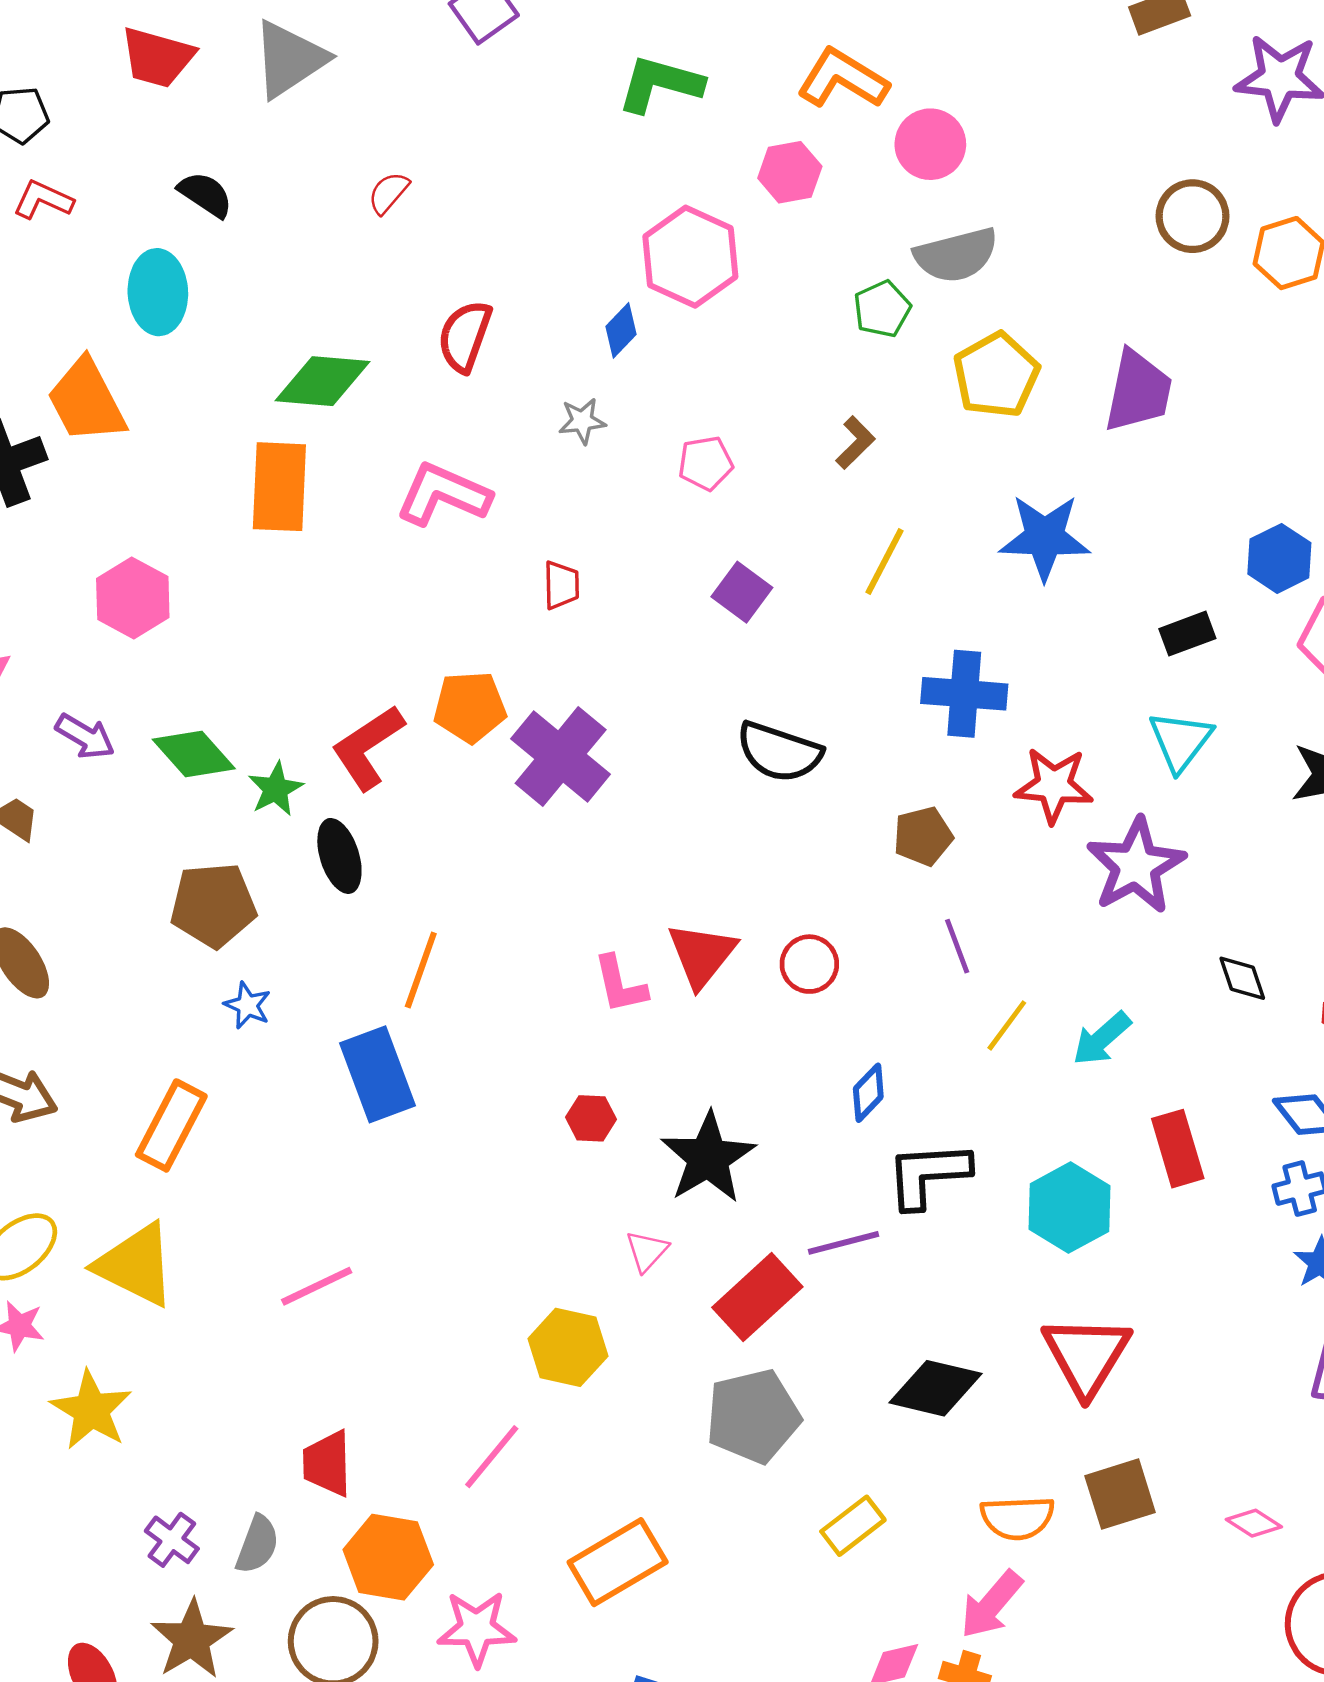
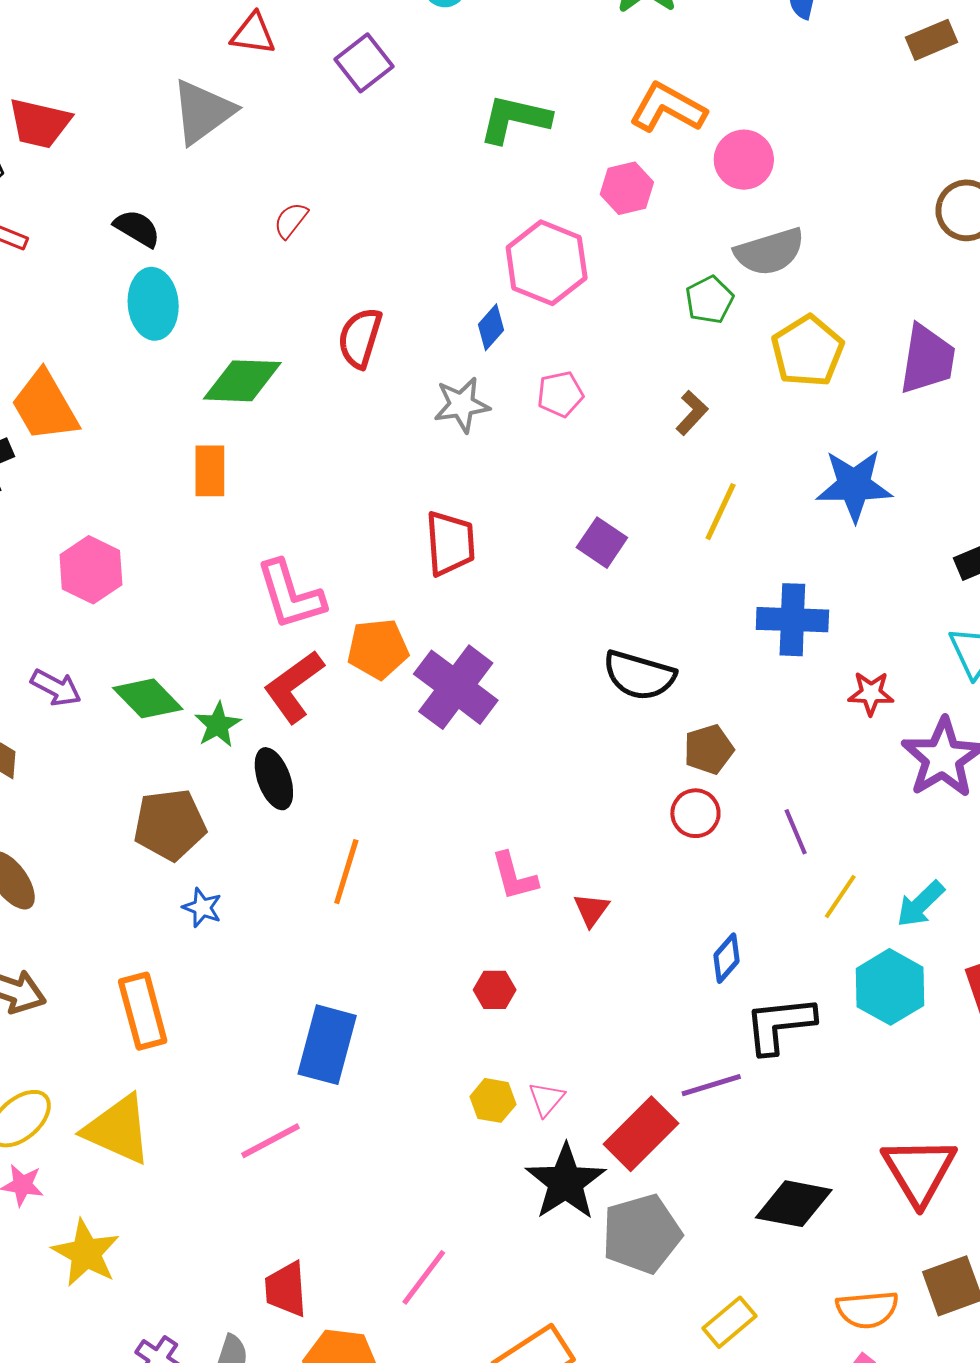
red trapezoid: (157, 57) -> (39, 123), moved
cyan ellipse: (158, 292) -> (153, 304), moved
gray star: (582, 421) -> (462, 405), size x1.4
pink pentagon: (706, 463) -> (560, 394), moved
orange rectangle: (279, 487) -> (210, 471), size x0.7
pink L-shape: (443, 494) -> (290, 595), moved, turned -128
red trapezoid: (561, 585) -> (450, 543), size x1.6
red star: (1054, 785) -> (871, 693), size x0.7
brown pentagon: (923, 836) -> (709, 749), moved
red triangle: (702, 955) -> (591, 910), moved, size x0.6
red circle: (809, 964) -> (695, 813), moved
blue rectangle: (378, 1074) -> (327, 1045), moved, turned 38
orange rectangle: (171, 1125) -> (143, 1011), turned -40
black star: (708, 1158) -> (566, 1182), moved
cyan hexagon: (1069, 1208) -> (890, 987), moved
yellow hexagon: (568, 1347) -> (493, 1100), moved, size x0.7

